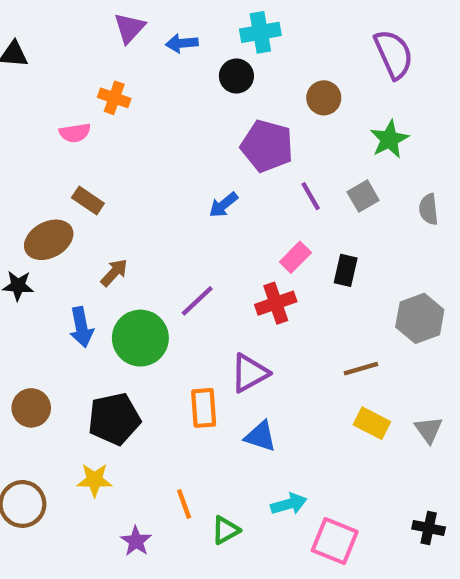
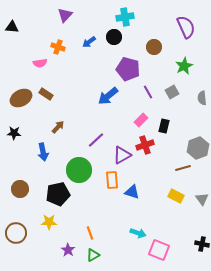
blue arrow: (182, 43) -> (89, 42), moved, turned -32
blue arrow: (223, 205) -> (108, 96), size x1.5
brown ellipse: (49, 240) -> (21, 98), moved
red cross: (276, 303) -> (145, 145), moved
green circle: (140, 338) -> (79, 170), moved
brown line: (361, 369) -> (183, 168), moved
purple triangle: (250, 373) -> (122, 155), moved
orange rectangle: (204, 408) -> (112, 180), moved
blue triangle: (260, 436) -> (132, 192), moved
cyan arrow: (289, 504) -> (138, 233), turned 35
green triangle: (226, 530) -> (93, 255), moved

